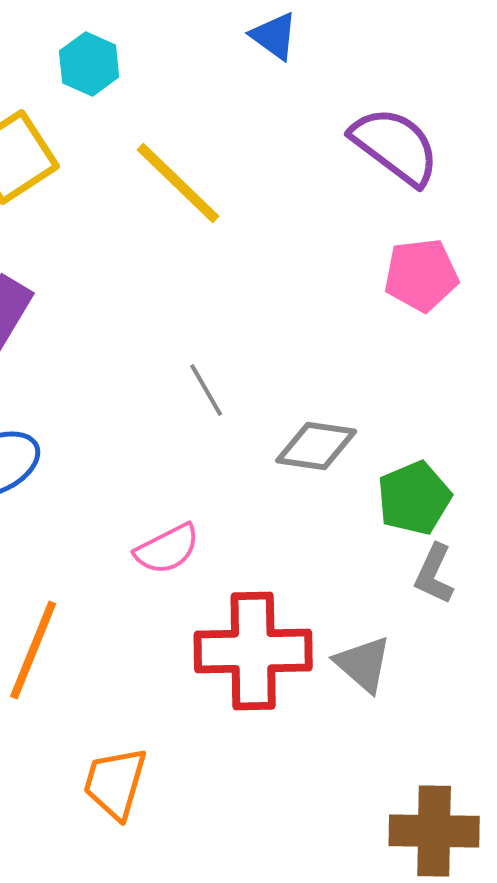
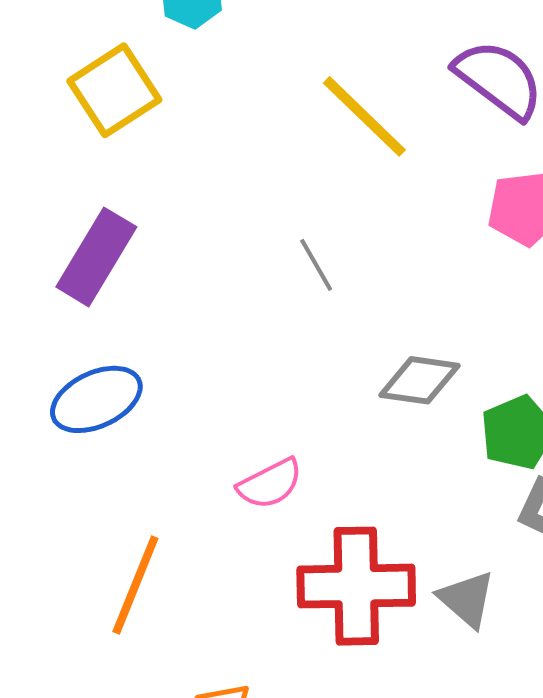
yellow line: (178, 183) -> (364, 116), moved
gray line: (206, 390) -> (316, 265), moved

